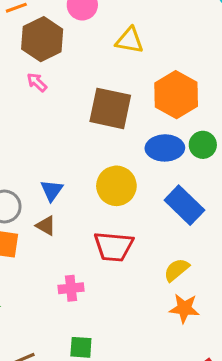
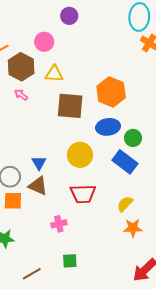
yellow triangle: (130, 40) -> (54, 74), moved
green circle: (203, 145) -> (133, 138), moved
brown triangle: (46, 226) -> (38, 186), size x1.5

